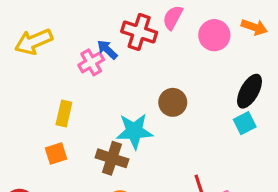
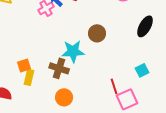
yellow rectangle: (64, 114) -> (29, 77), moved
cyan square: (245, 123) -> (142, 70), moved

